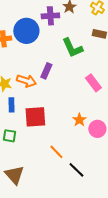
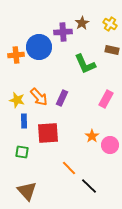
purple rectangle: (46, 71) -> (62, 98), moved
orange arrow: (26, 81) -> (39, 97), turned 30
pink rectangle: (93, 83) -> (106, 99), turned 66

